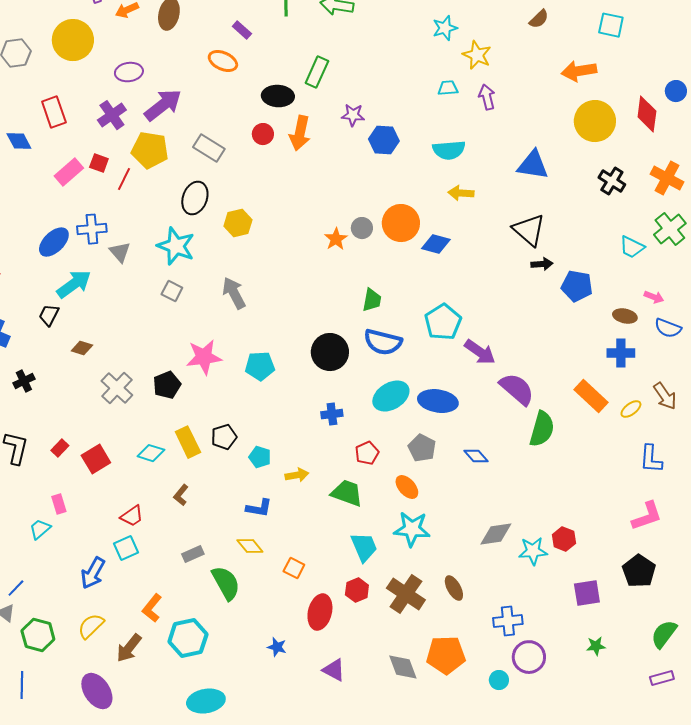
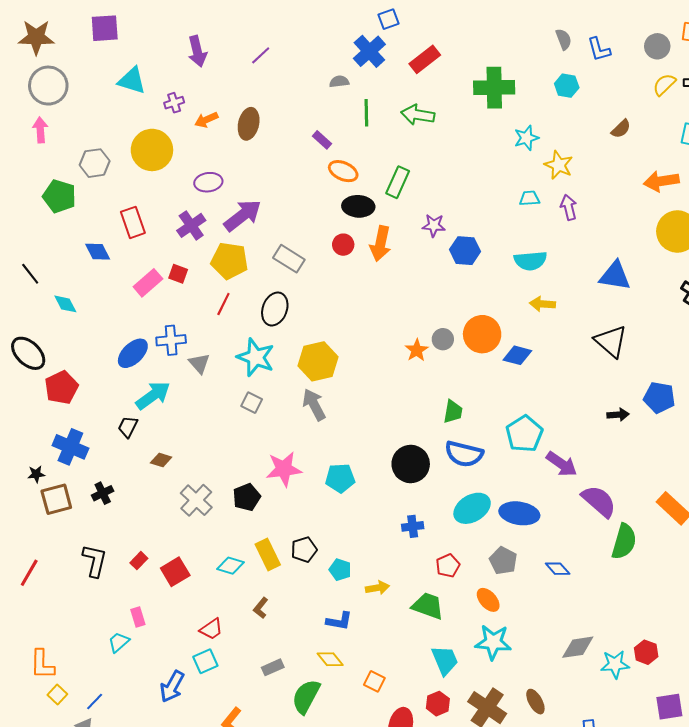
orange ellipse: (223, 61) -> (343, 171), moved
red line: (124, 179) -> (223, 304), moved
yellow hexagon: (238, 223) -> (318, 361), moved, size x1.4
black arrow: (542, 264) -> (618, 415), moved
green semicircle: (226, 583) -> (306, 697), turned -123

